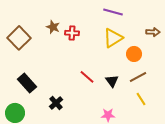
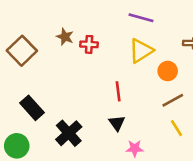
red line: (87, 77) -> (118, 91), moved, turned 42
black triangle: (112, 81) -> (117, 123), moved
black cross: (56, 103) -> (69, 133), size x1.5

